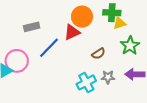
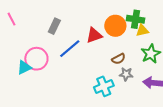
orange circle: (82, 17) -> (115, 26), moved
gray rectangle: (32, 27) -> (54, 26), turned -56
gray star: (108, 77) -> (126, 74), moved

